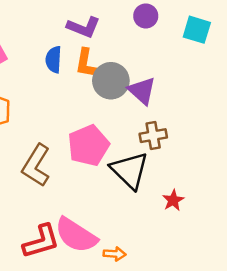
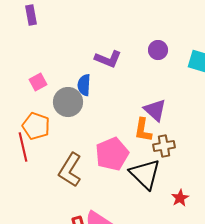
orange L-shape: (86, 63) -> (143, 130), moved
gray circle: (111, 81) -> (68, 102), moved

